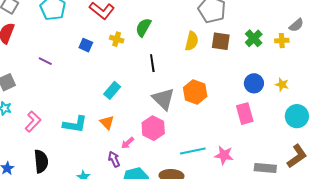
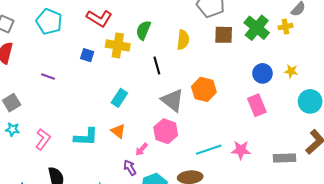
green cross: (254, 38) -> (257, 28), size x1.4
yellow cross: (117, 39) -> (118, 45), size x1.6
yellow semicircle: (192, 41) -> (183, 40), moved

